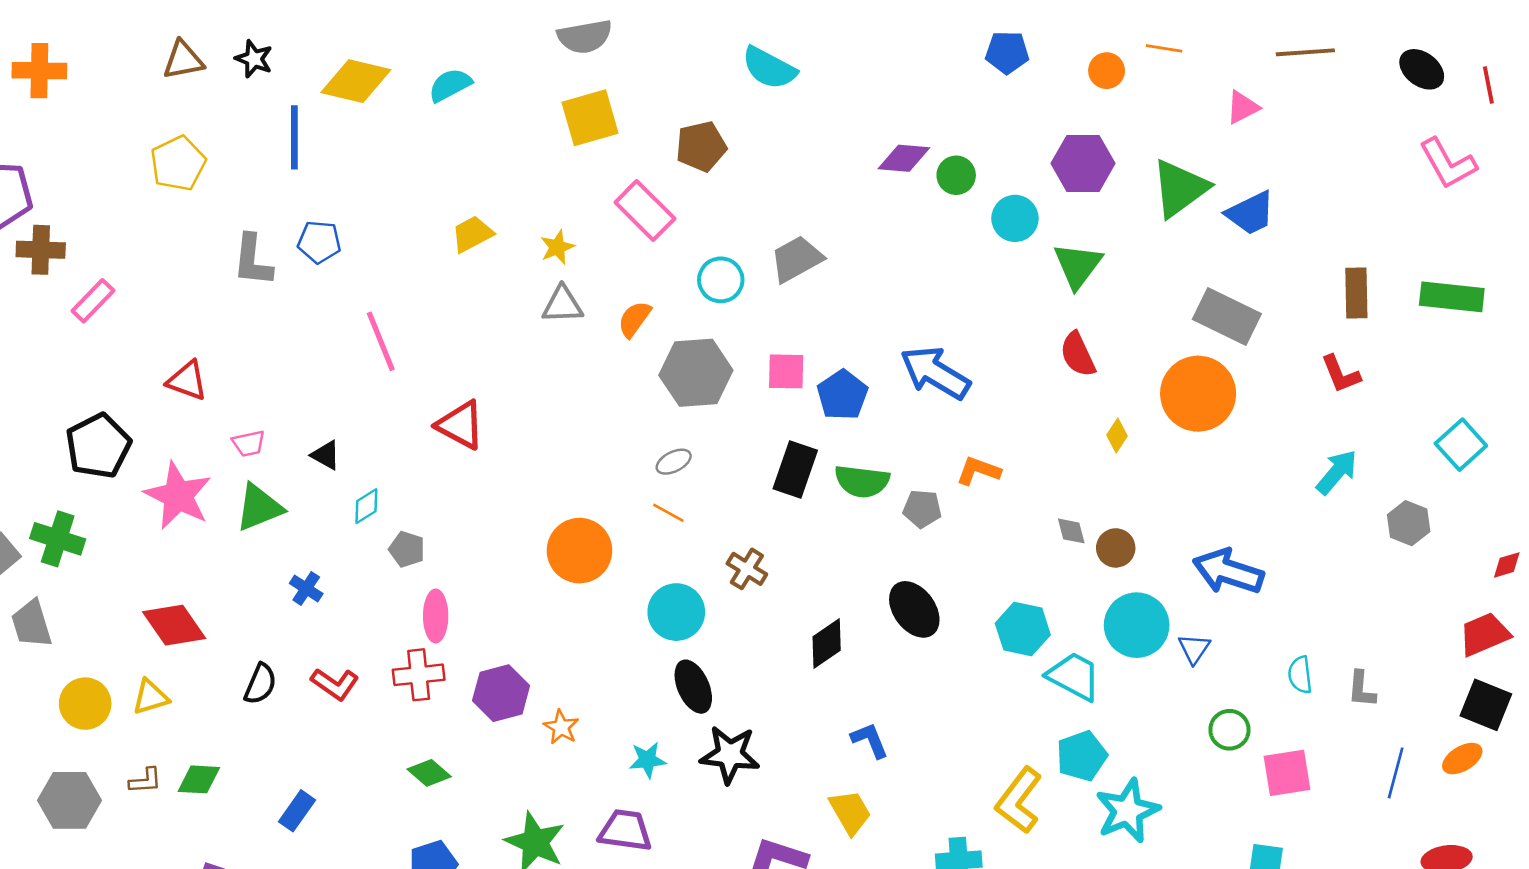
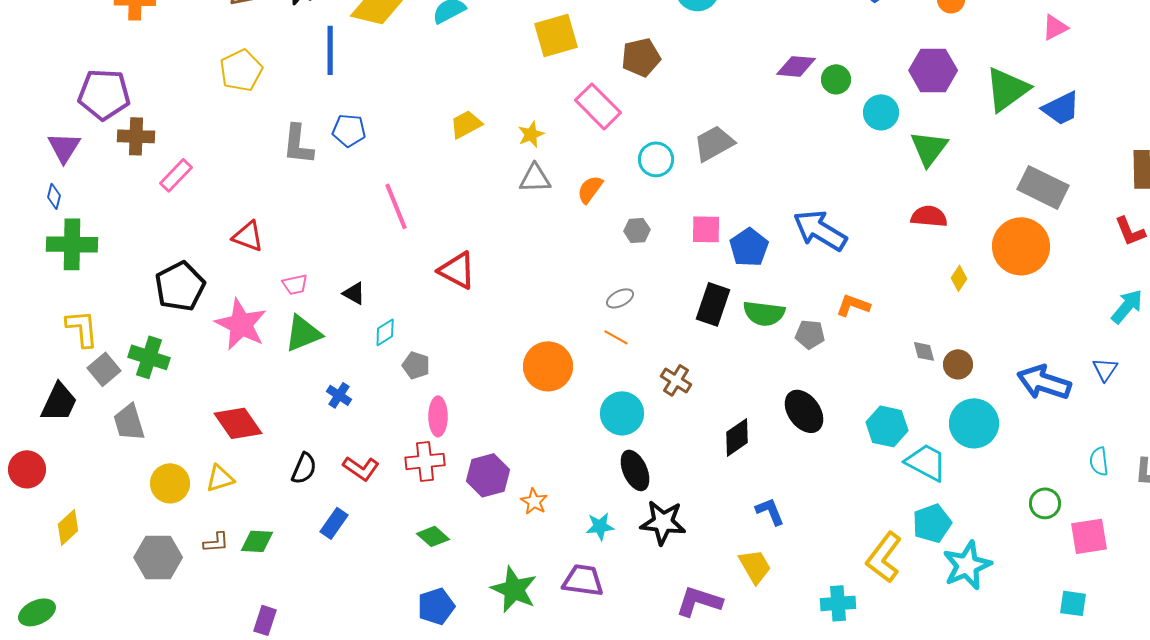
red semicircle: (1078, 354) -> (929, 216), turned 120
gray hexagon: (696, 373) -> (637, 230), size x0.5
blue triangle: (1194, 649) -> (1105, 369), moved
blue rectangle: (297, 811) -> (334, 523), moved

